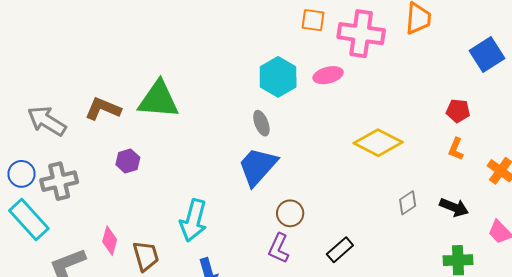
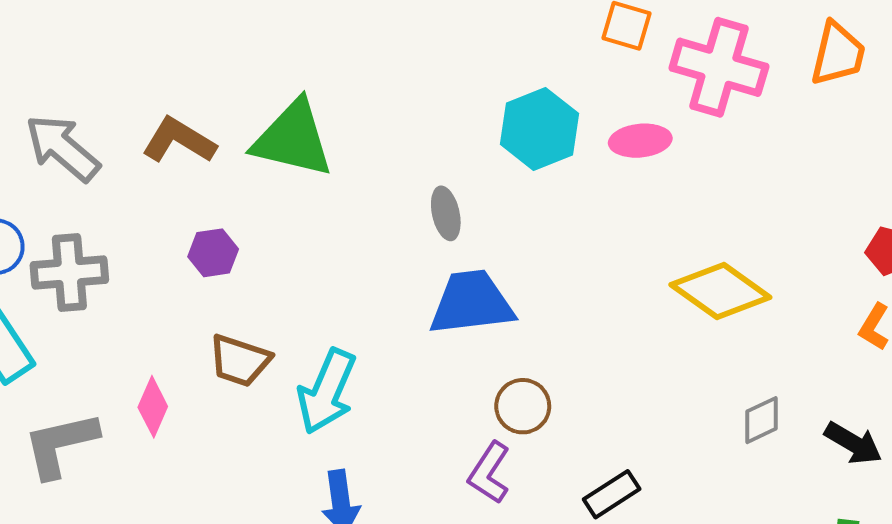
gray ellipse: (261, 123) -> (446, 213), moved
blue trapezoid: (258, 167) -> (472, 303), turned 33
brown trapezoid: (146, 256) -> (240, 360), moved, turned 116

